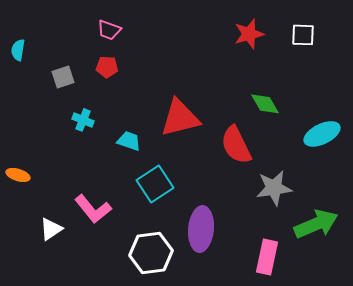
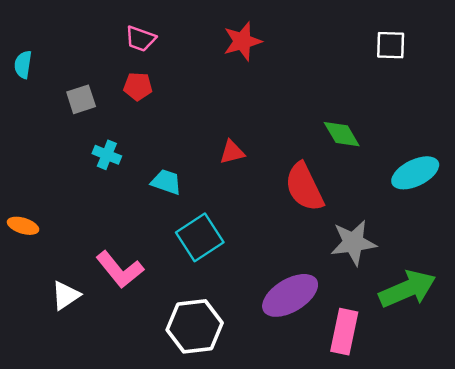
red star: (249, 34) -> (242, 41), moved
red triangle: (180, 118) -> (232, 152), size x0.5
purple ellipse: (201, 229) -> (290, 295), moved, turned 54

